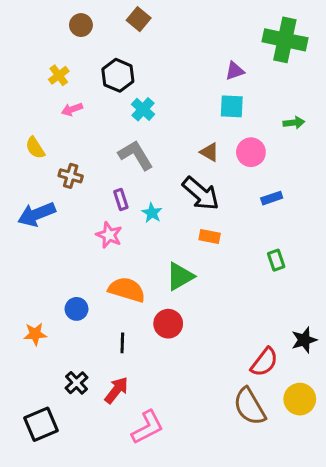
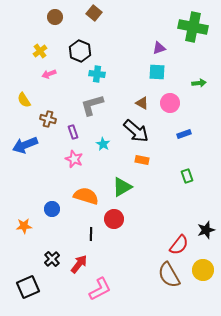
cyan cross: (143, 109) -> (97, 74), turned -35
gray L-shape: (136, 155) -> (92, 105), turned -75
purple rectangle: (121, 199) -> (73, 132), moved
black line: (122, 343) -> (91, 234), moved

